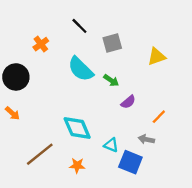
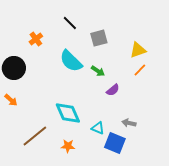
orange line: (159, 117) -> (140, 70), moved

